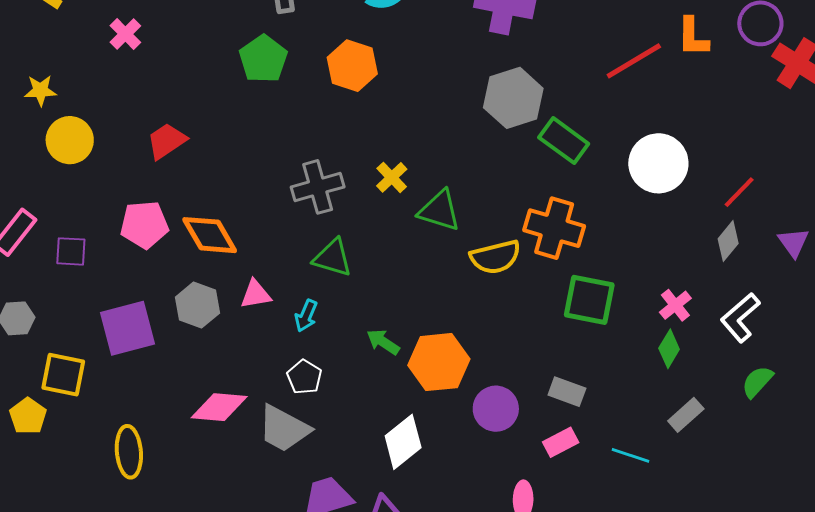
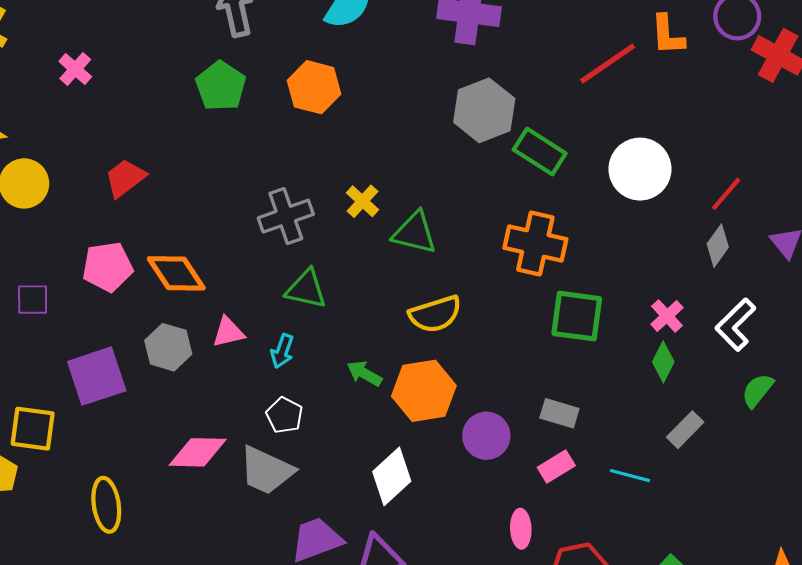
yellow semicircle: (495, 257) -> (435, 314), moved

